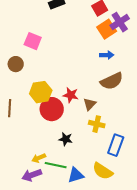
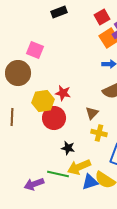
brown circle: (16, 64) -> (18, 73), size x1.6
red star: (71, 95) -> (63, 93), moved
yellow arrow: (39, 158) -> (79, 167), moved, size x1.6
blue triangle: (76, 175) -> (90, 182), moved

